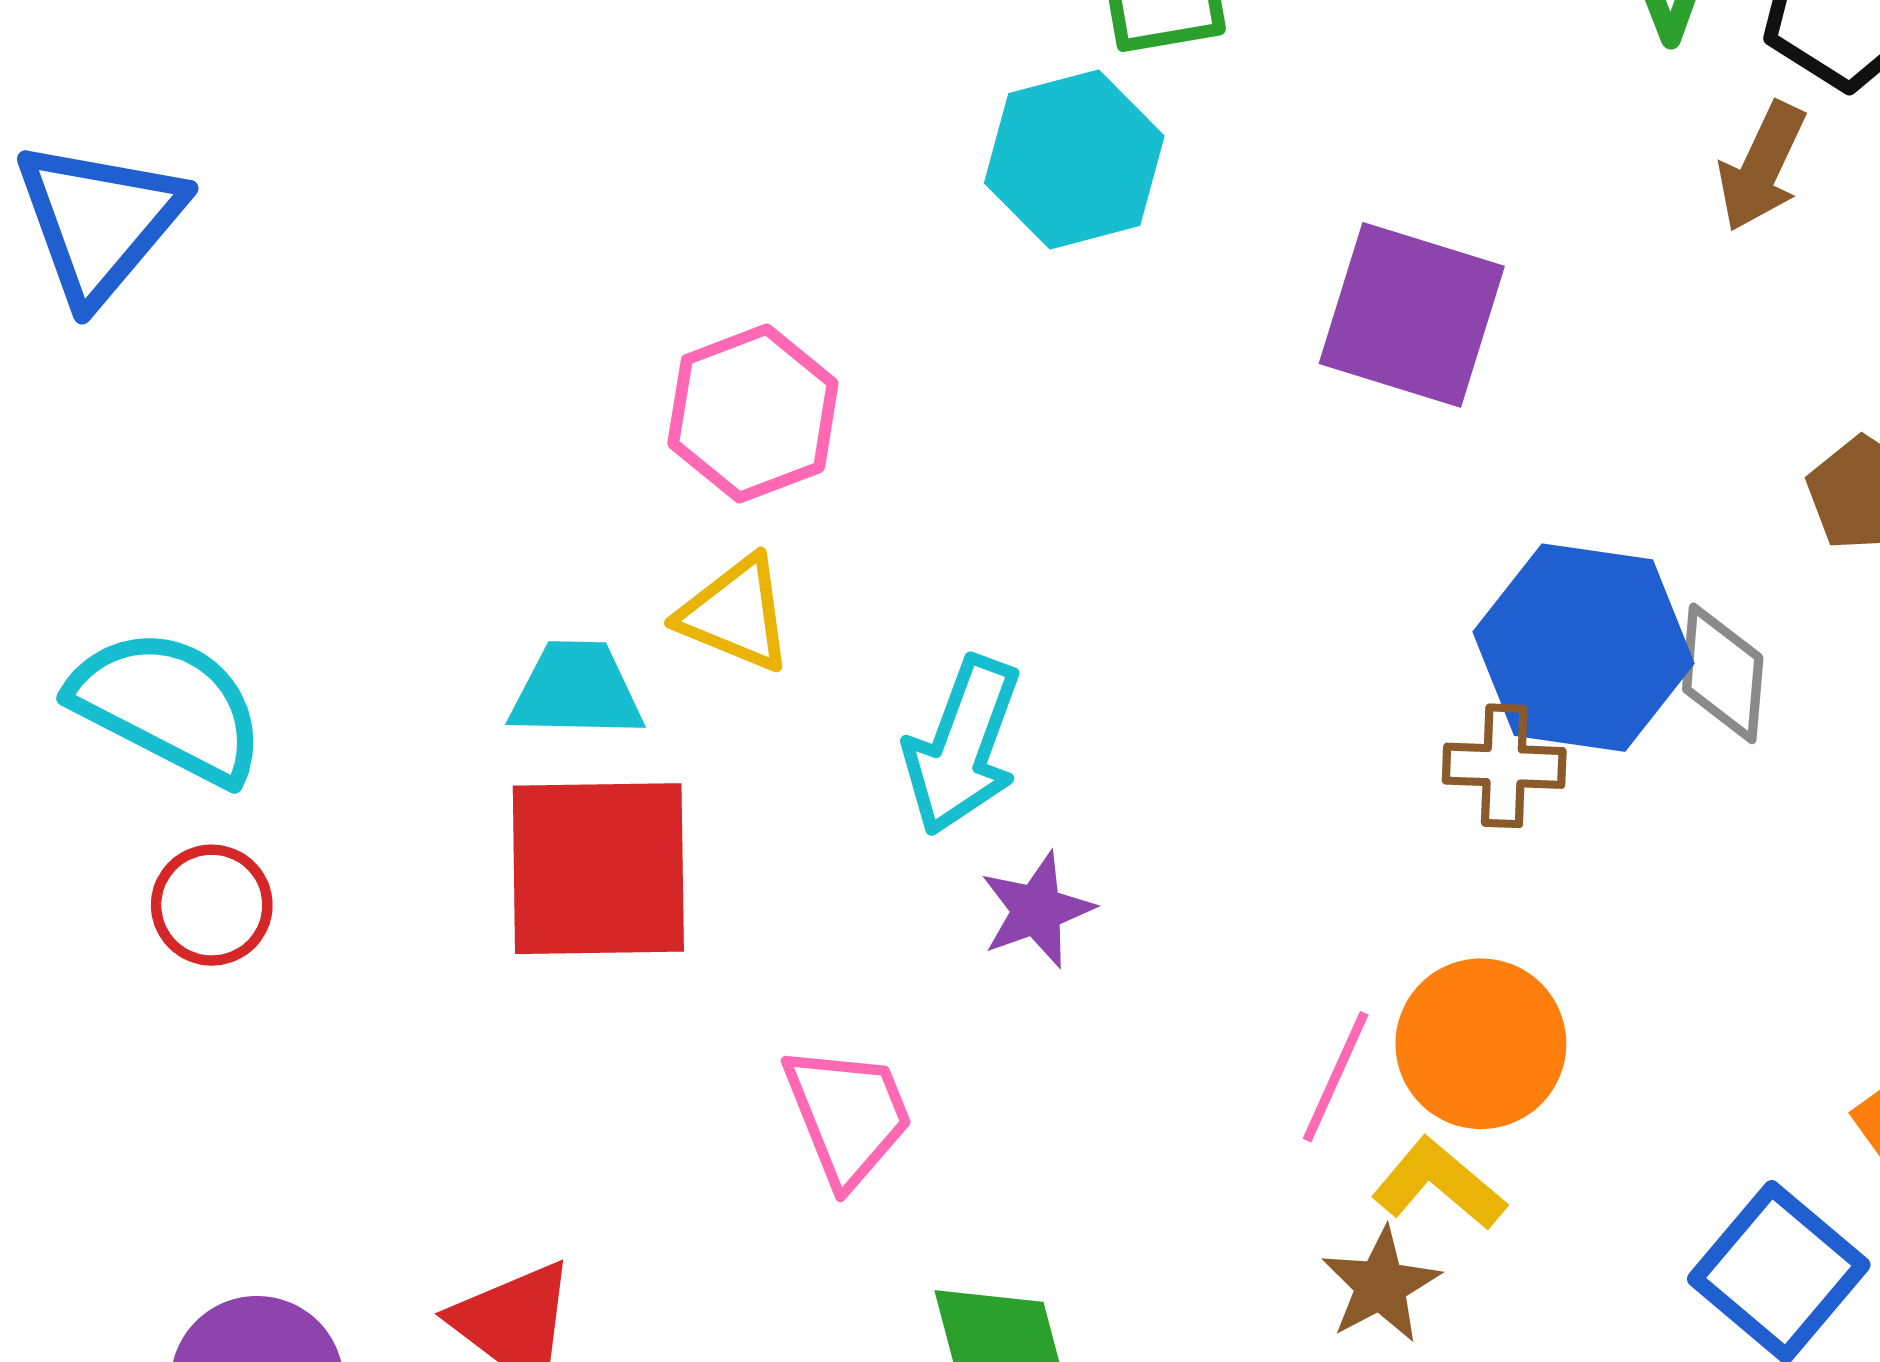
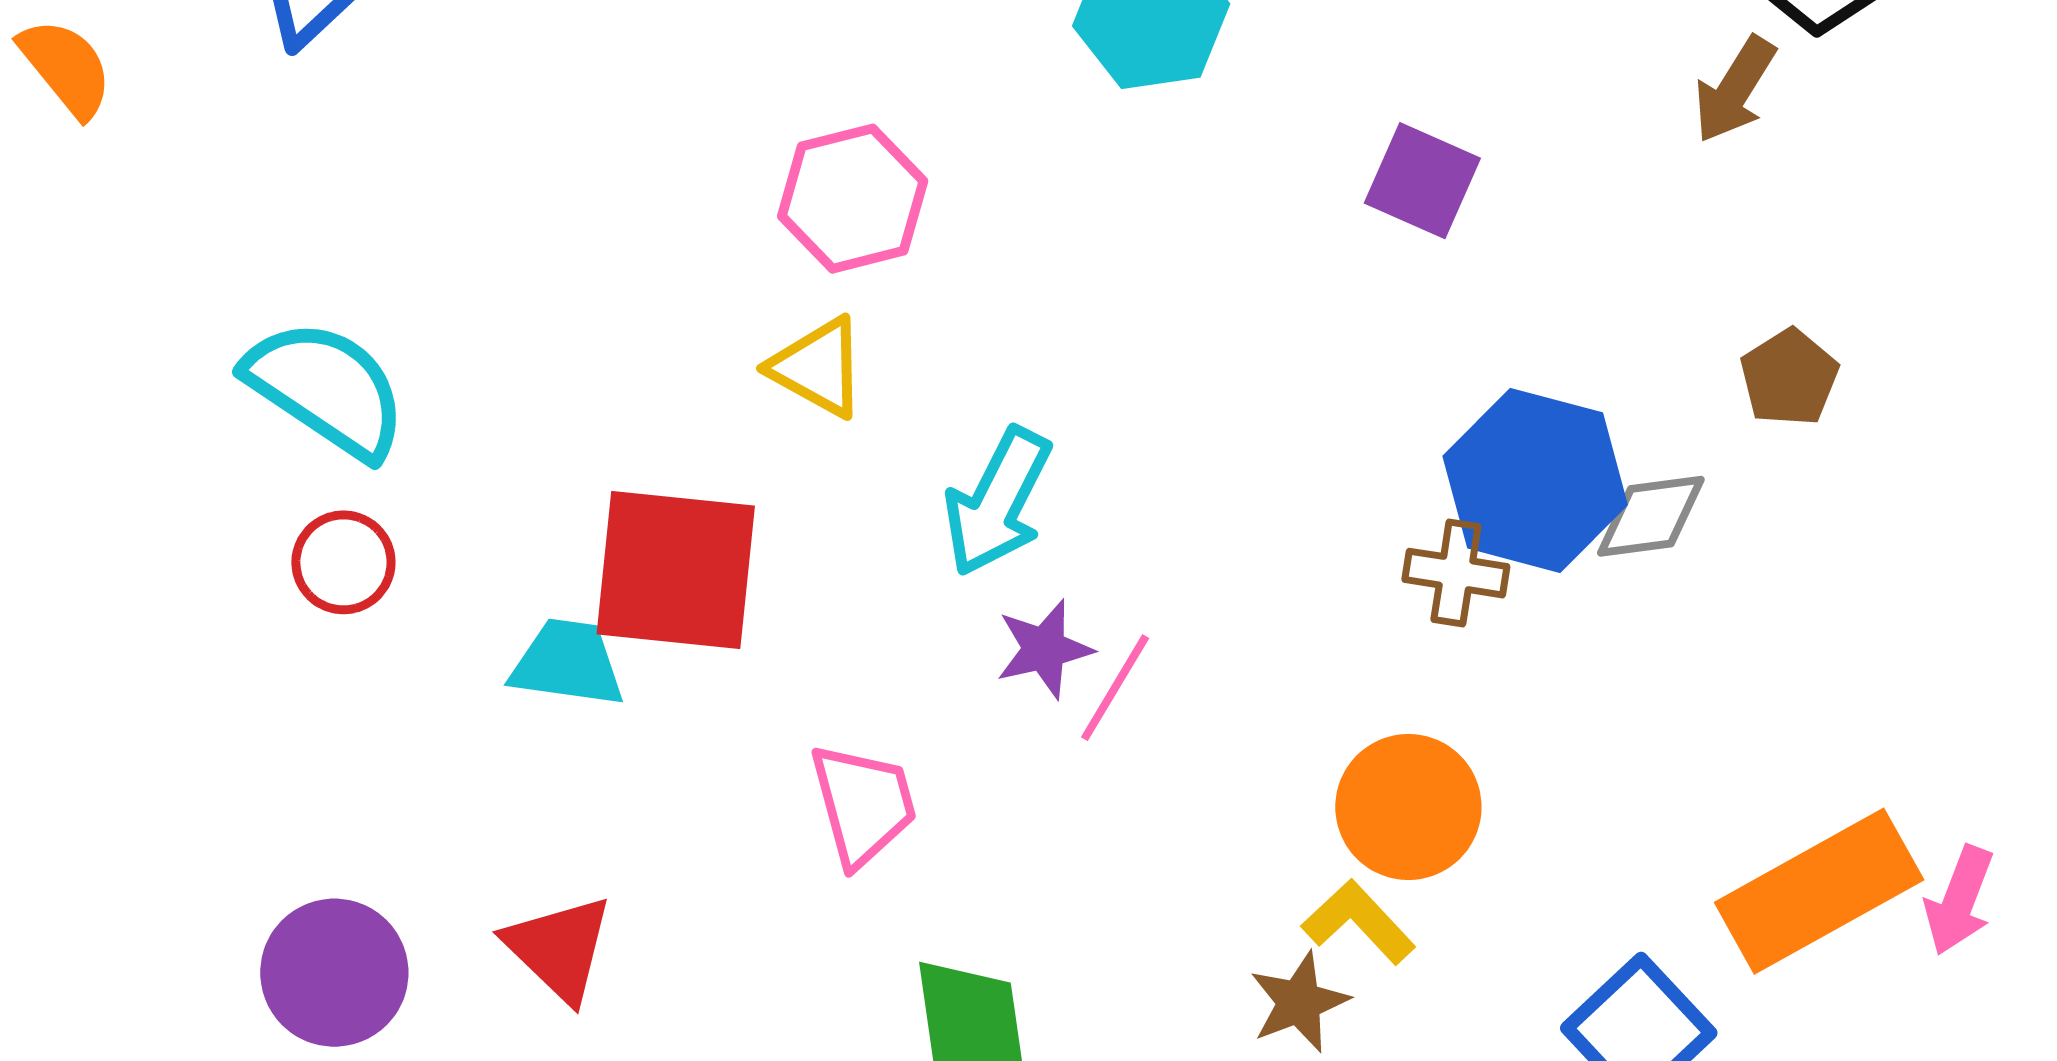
purple square: (1412, 315) -> (1422, 181), size x0.7
gray diamond: (1723, 673) -> (1651, 516), turned 71
cyan trapezoid: (576, 690) -> (567, 663), moved
pink line: (1336, 1077) -> (1115, 688), moved

